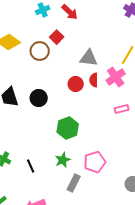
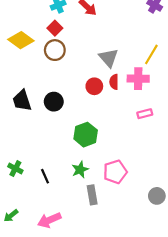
red square: (57, 37) -> (55, 28), moved
gray triangle: (89, 58) -> (109, 58), turned 42
pink cross: (116, 77) -> (138, 79), turned 36
gray rectangle: (74, 183) -> (92, 195), turned -36

